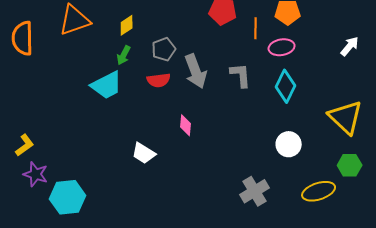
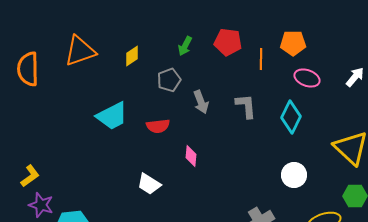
pink ellipse: (282, 47) -> (307, 78), moved, turned 30
green arrow: (124, 55) -> (185, 46), moved
gray arrow: (196, 71) -> (201, 102), size x0.7
red semicircle: (159, 80) -> (158, 126), moved

